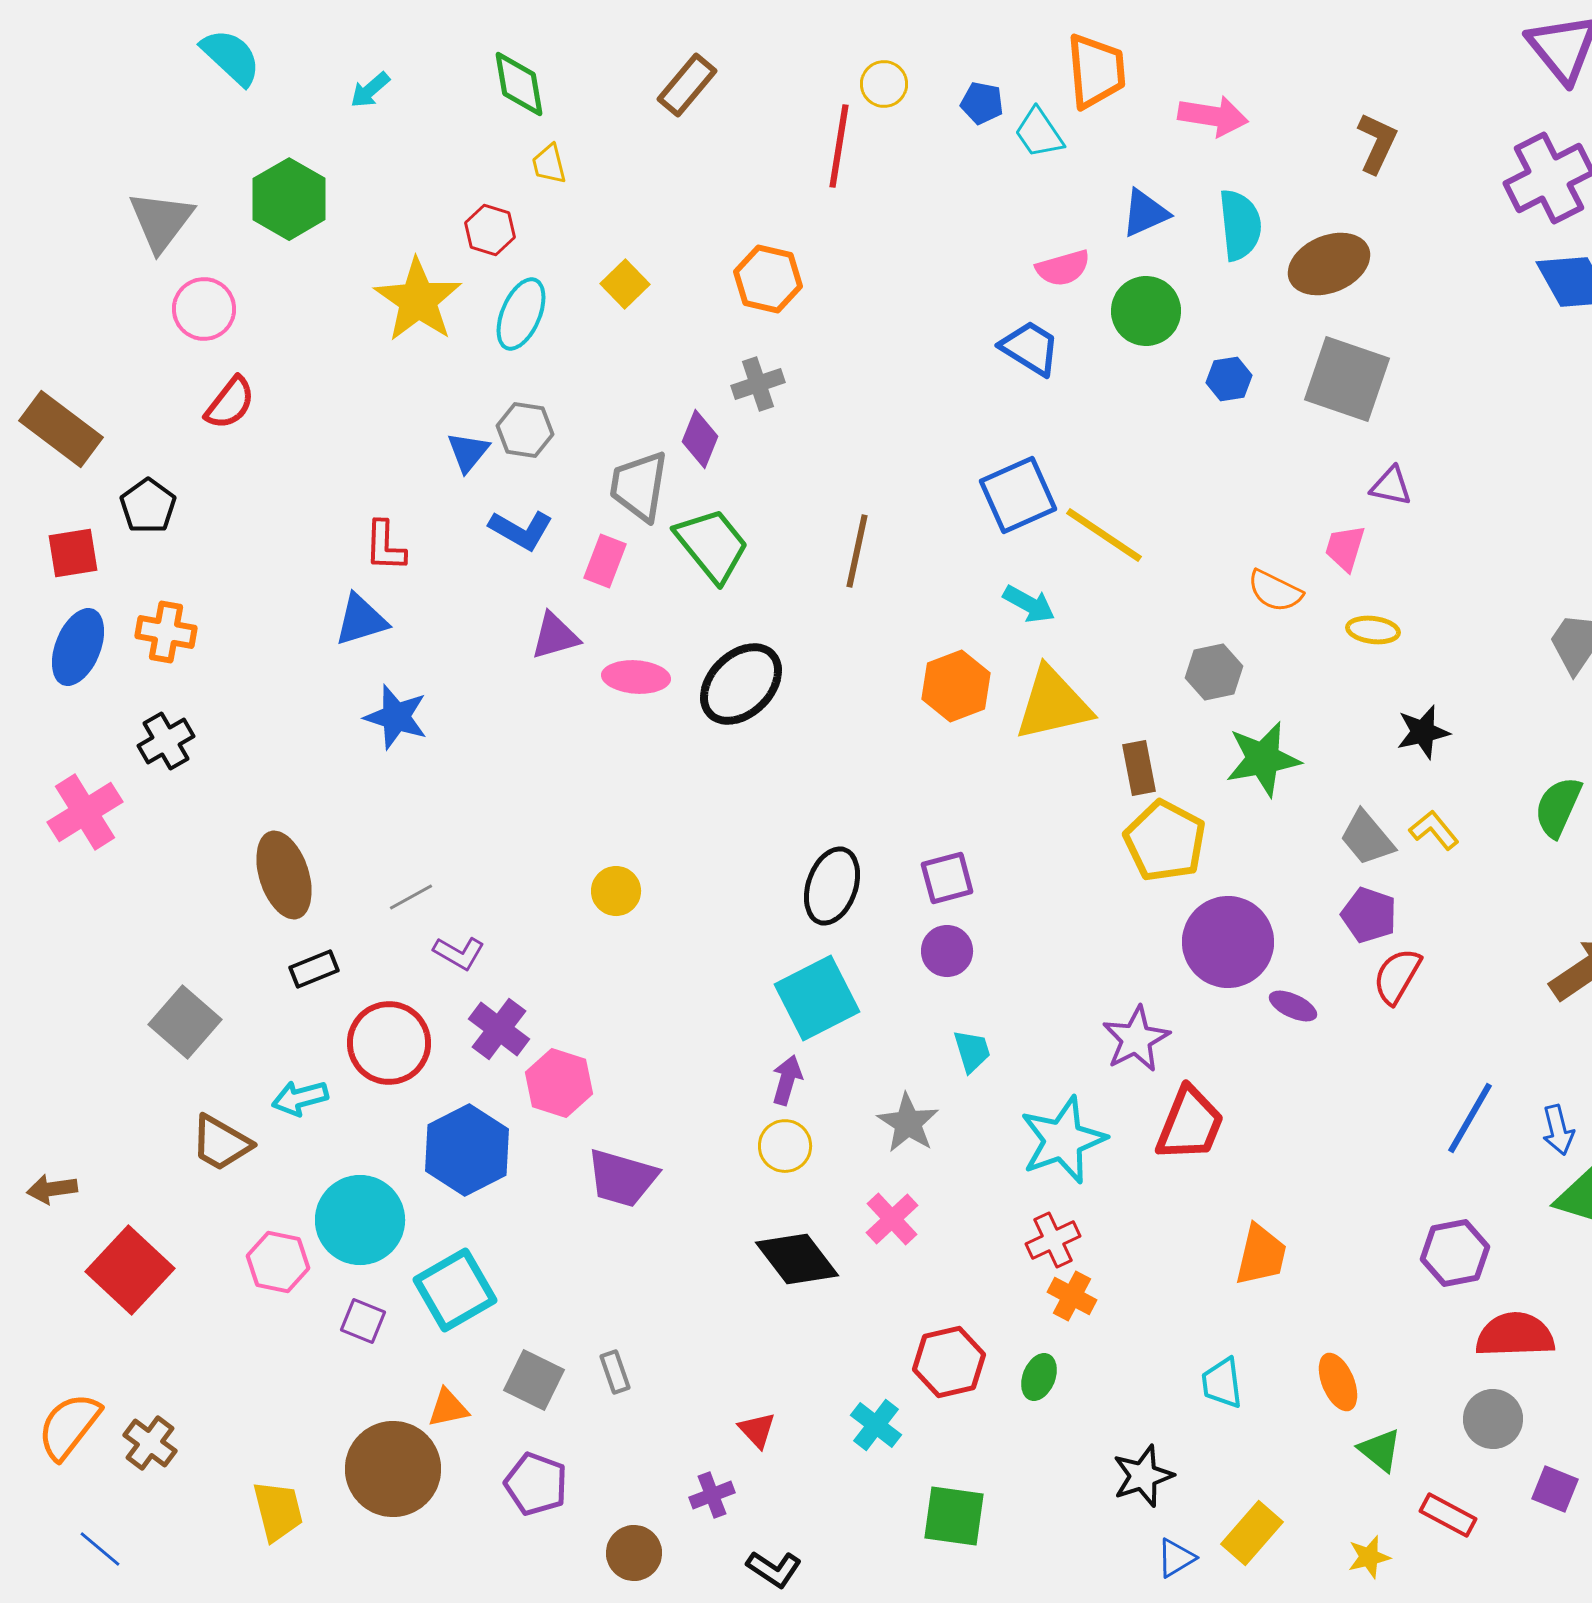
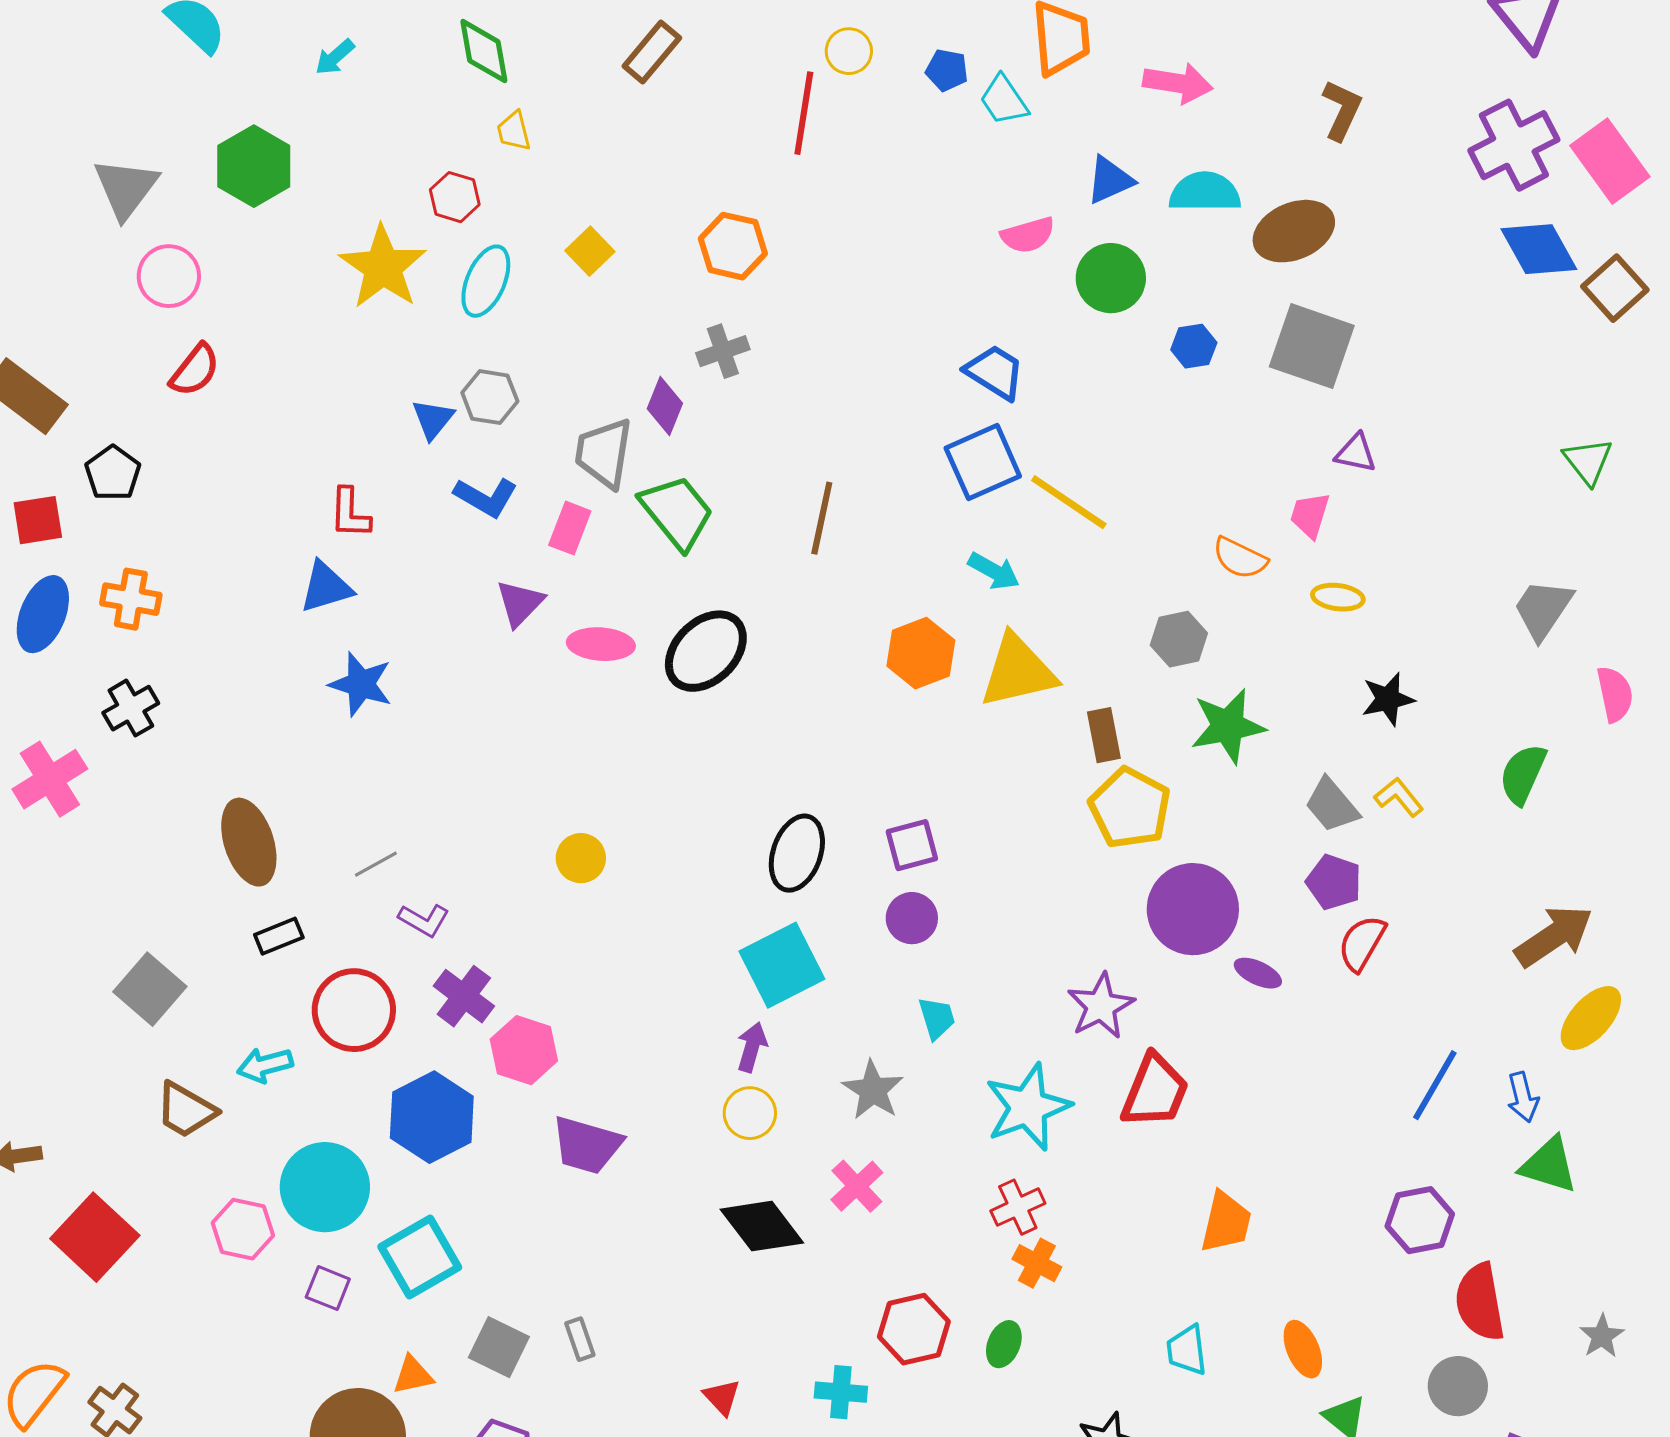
cyan semicircle: (1240, 225) -> (1205, 192), turned -84
blue trapezoid: (1030, 348) -> (995, 372), moved
purple triangle: (555, 636) -> (520, 603), turned -30
red semicircle: (1515, 1335) -> (1480, 1302), turned -98
cyan cross: (876, 1425) -> (841, 1392), turned -33

